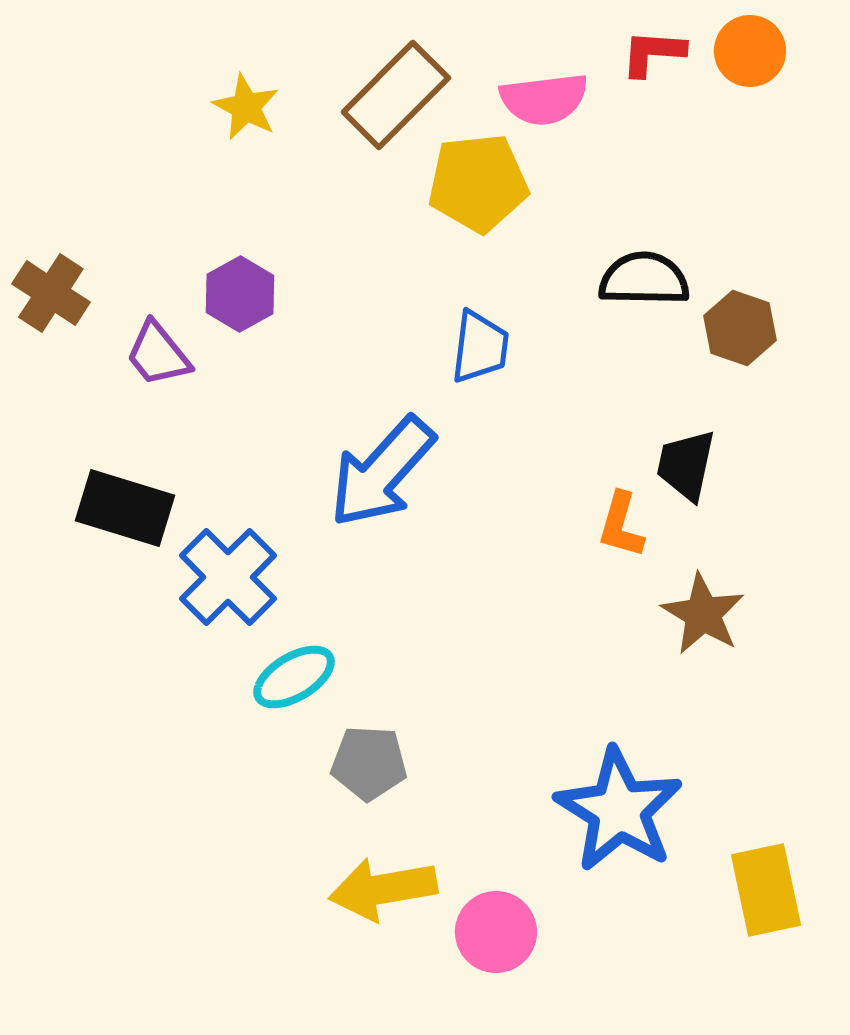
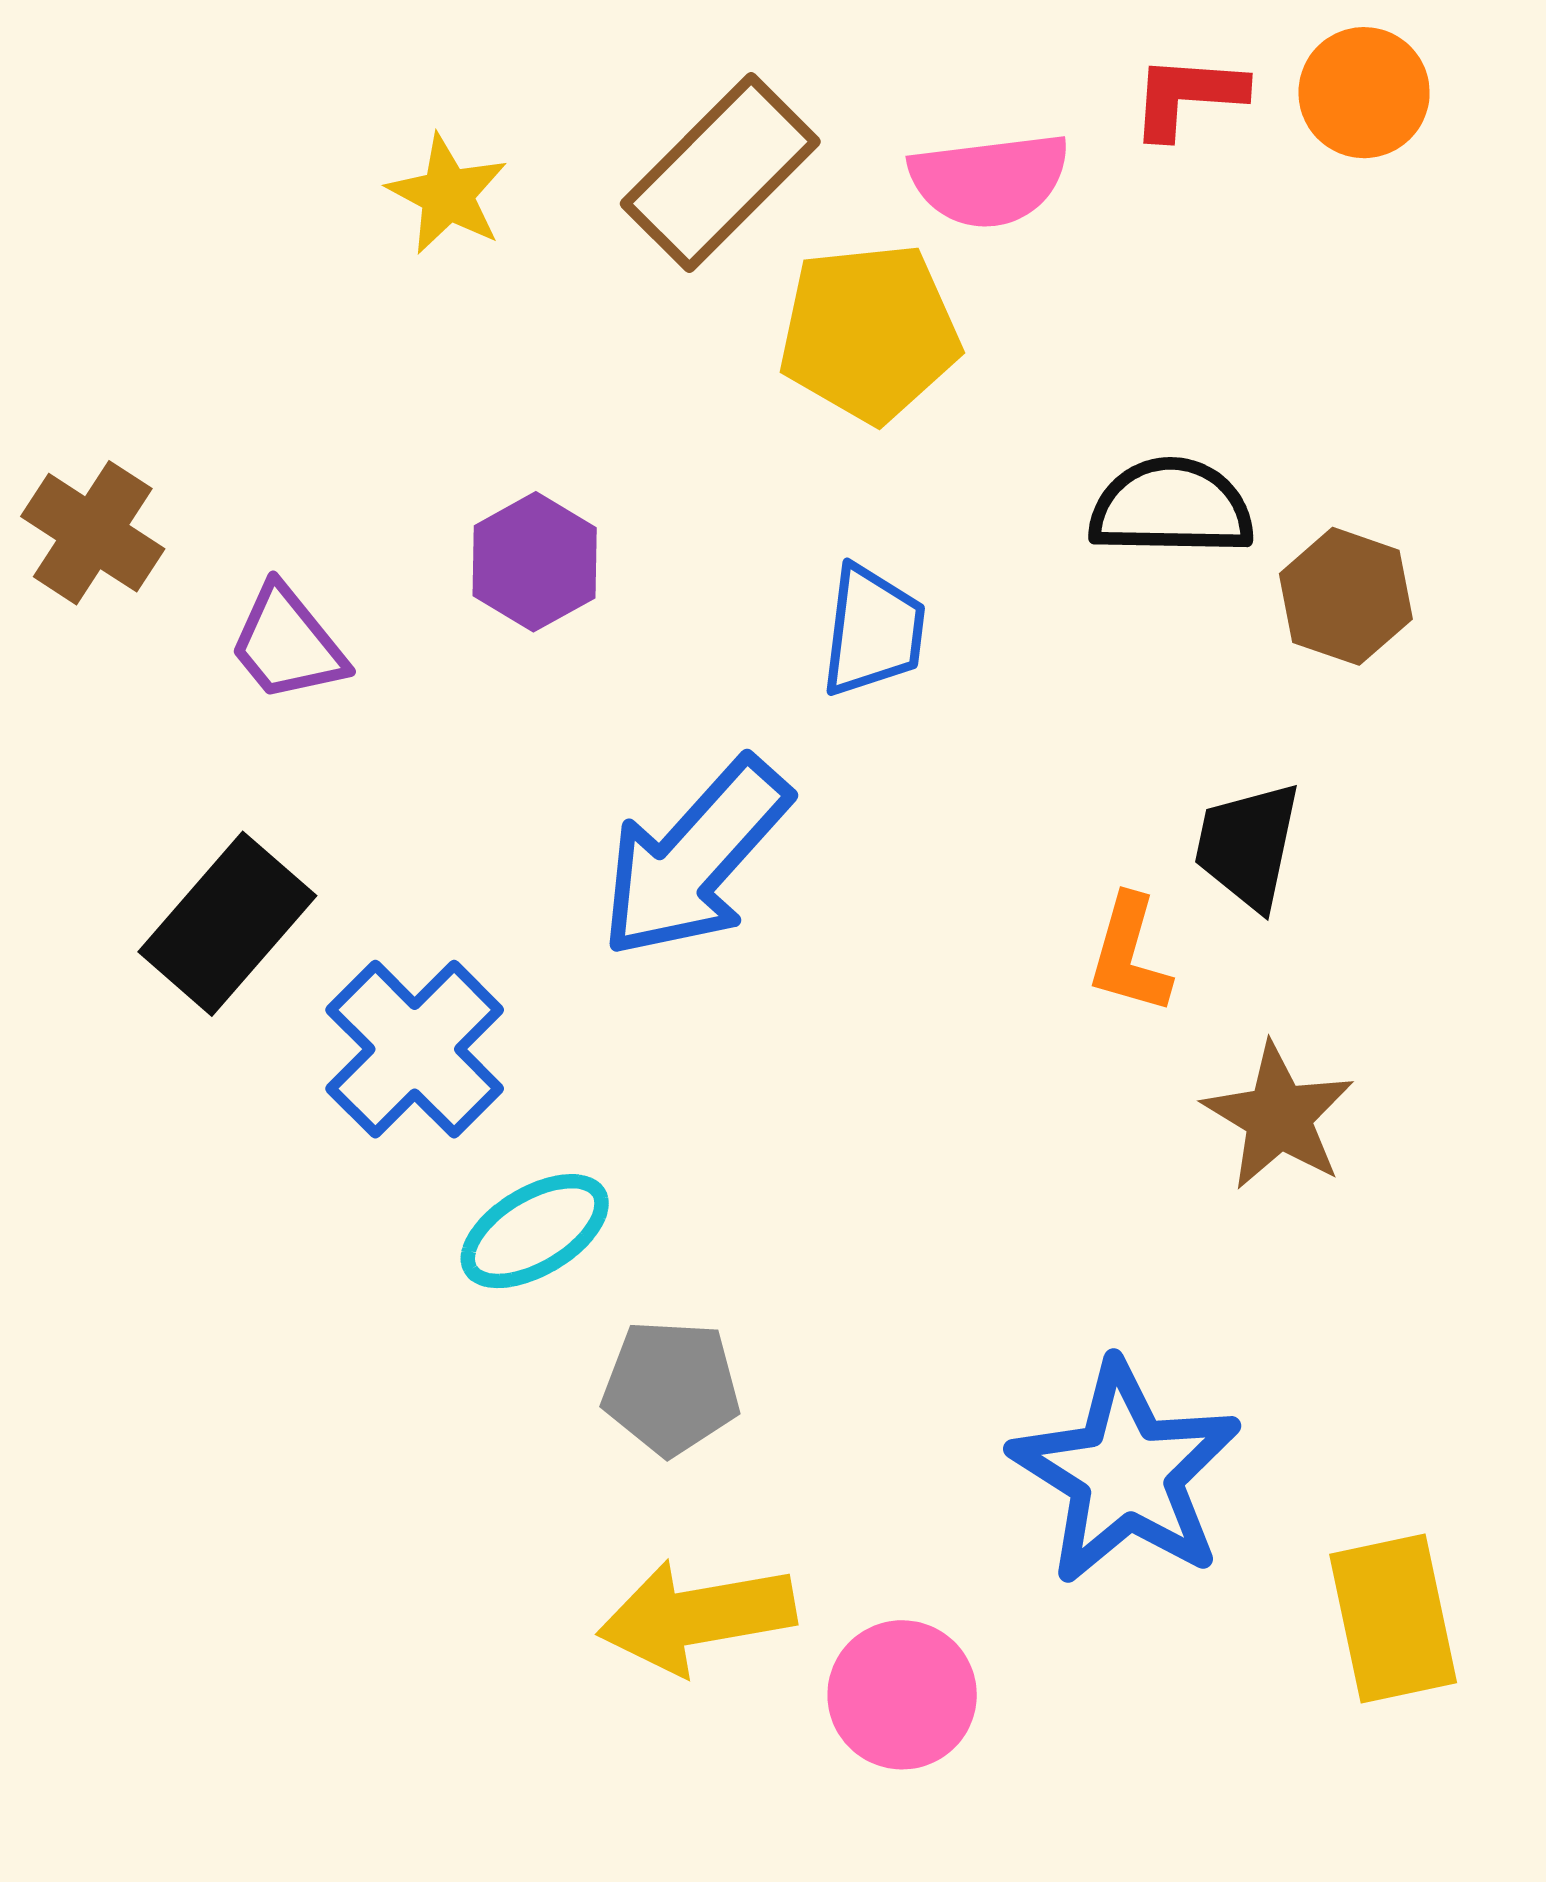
purple hexagon: (240, 294) -> (535, 562), moved
black rectangle: (125, 508) -> (227, 924), turned -66

